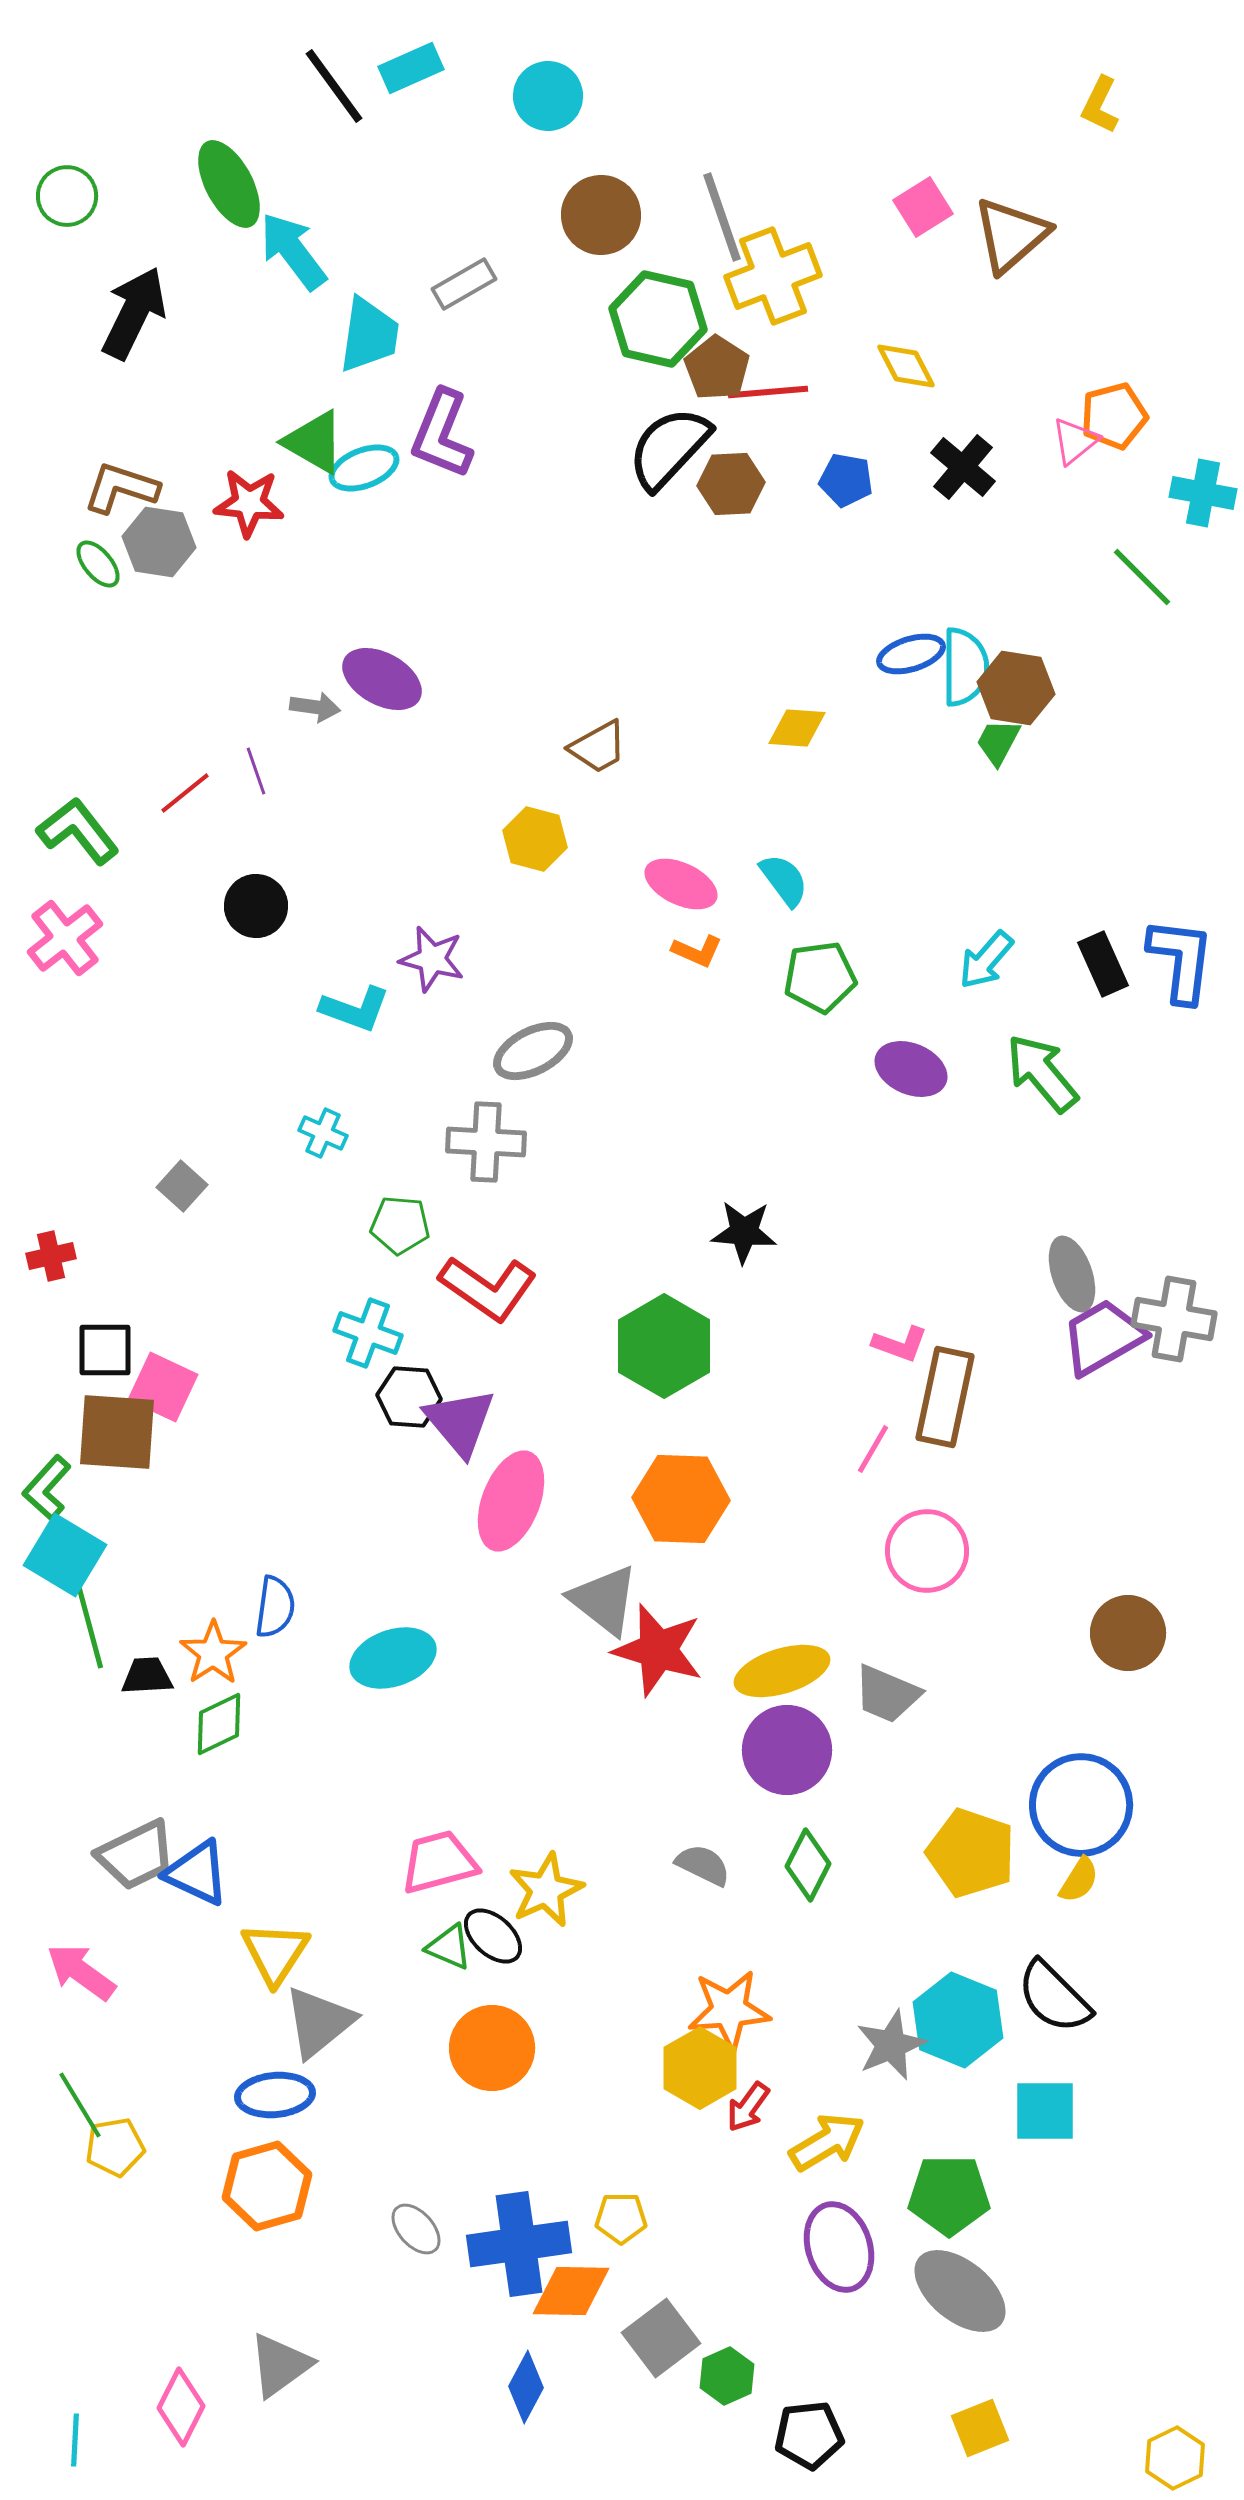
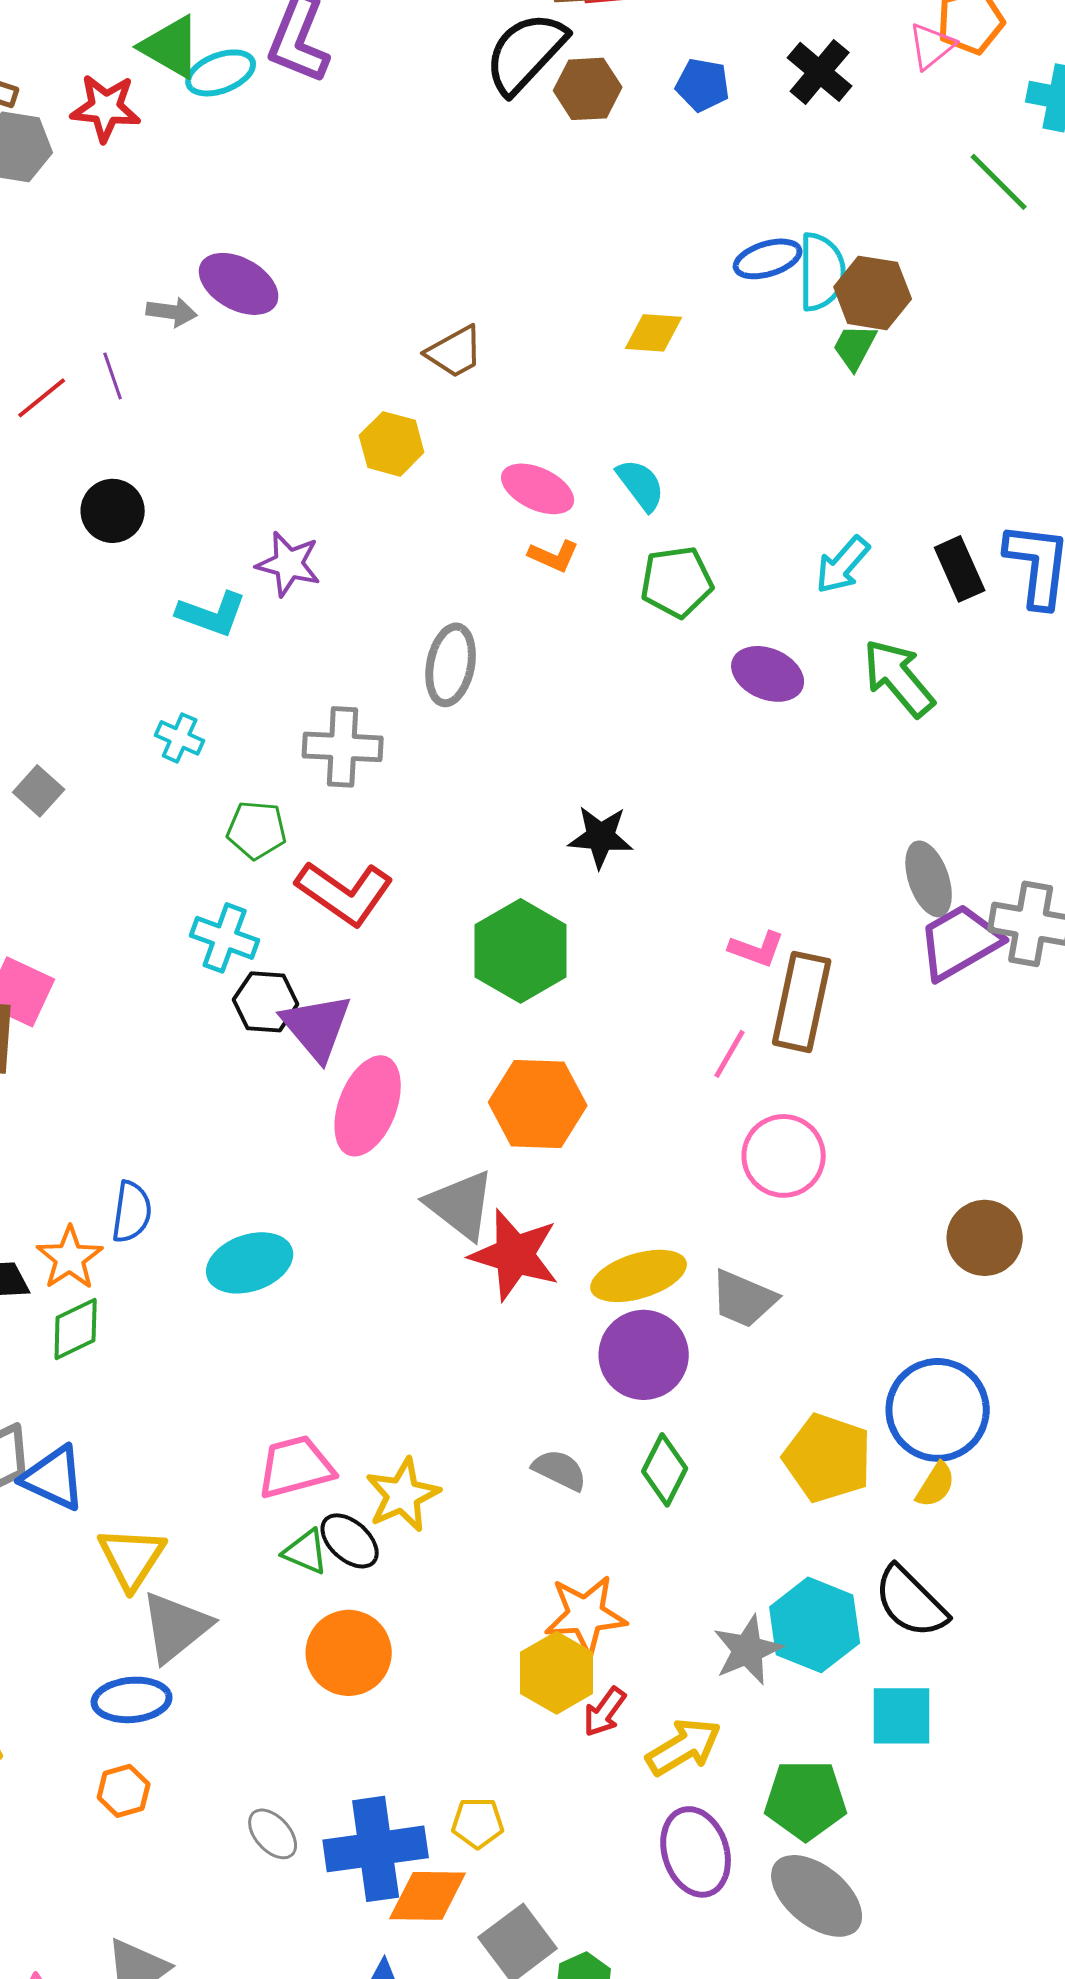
gray ellipse: (533, 1051) -> (451, 665), moved, turned -52
orange hexagon: (267, 2186) -> (124, 1791), size x0.6

